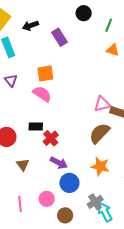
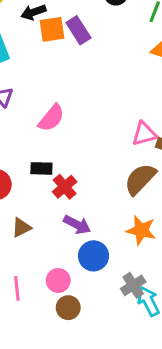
orange square: (45, 74) -> (52, 29), moved
pink semicircle: (42, 94) -> (51, 118), turned 96
brown triangle: (23, 165) -> (21, 228), turned 40
brown circle: (65, 215) -> (68, 308), moved

